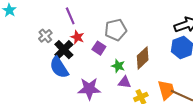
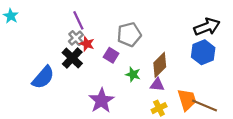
gray cross: (45, 36) -> (76, 38), moved
blue semicircle: (59, 67) -> (43, 77), moved, turned -105
purple triangle: (124, 82) -> (157, 85), moved
purple star: (89, 89) -> (102, 101), turned -30

